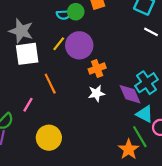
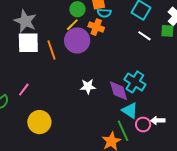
cyan semicircle: (64, 15) -> (104, 13), moved
yellow line: (59, 44) -> (72, 25), moved
orange cross: (97, 68) -> (96, 27), moved, turned 35
cyan cross: (147, 83) -> (135, 82), turned -30
orange line: (50, 84) -> (52, 50), moved

